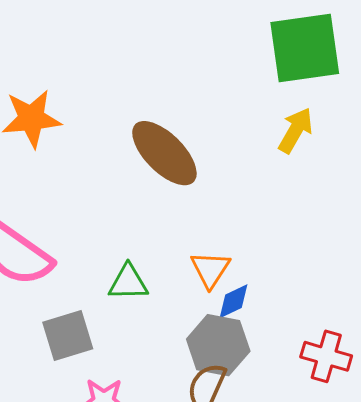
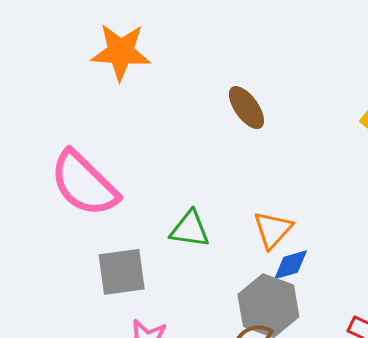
brown ellipse: (164, 153) -> (246, 108), size x0.6

